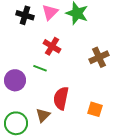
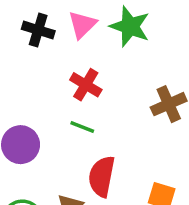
green line: (40, 68) -> (82, 127), moved

